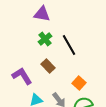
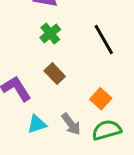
black line: (69, 45) -> (104, 39), moved

